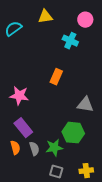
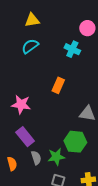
yellow triangle: (45, 17) -> (32, 20), moved
cyan semicircle: (13, 29) -> (30, 46), moved
orange semicircle: (15, 148) -> (12, 164), moved

